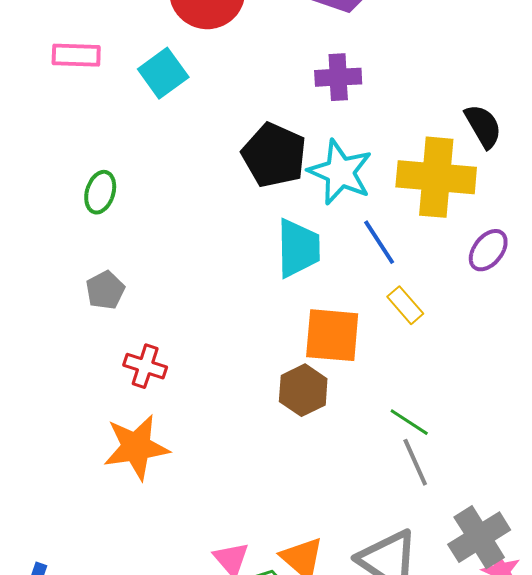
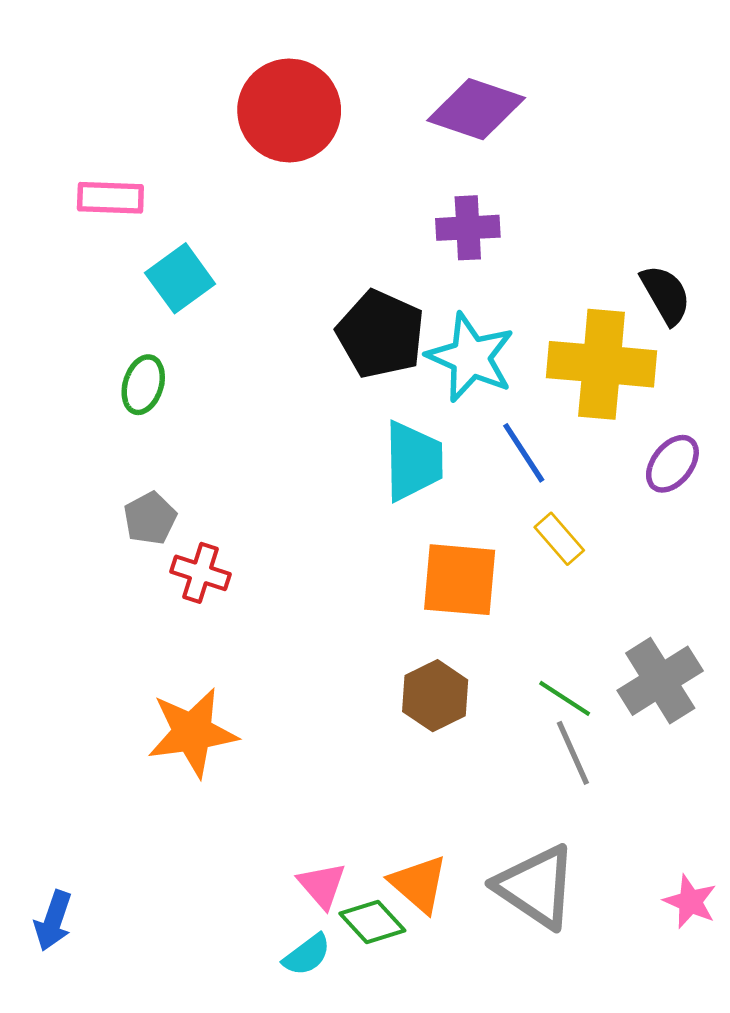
cyan square: (163, 73) -> (180, 278), moved
red cross: (145, 366) -> (201, 573), moved
brown hexagon: (303, 390) -> (435, 696), moved
gray cross: (479, 537) -> (660, 681), moved

